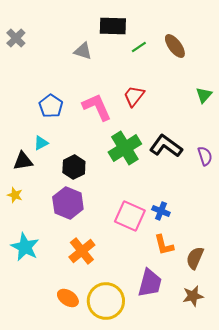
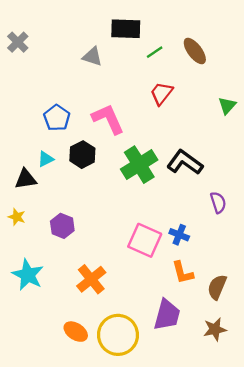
red trapezoid: (134, 96) -> (161, 93), moved
purple semicircle: (205, 156) -> (218, 202), moved
black hexagon: (74, 167) -> (82, 155), moved
purple hexagon: (68, 203) -> (62, 226), moved, size x0.7

